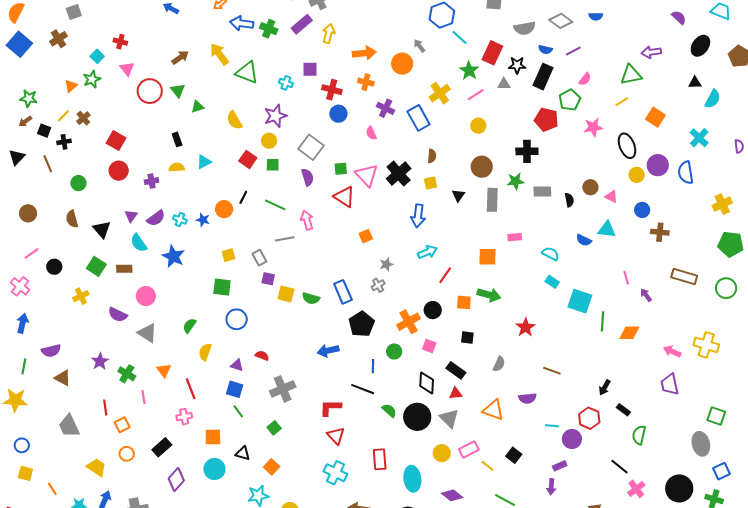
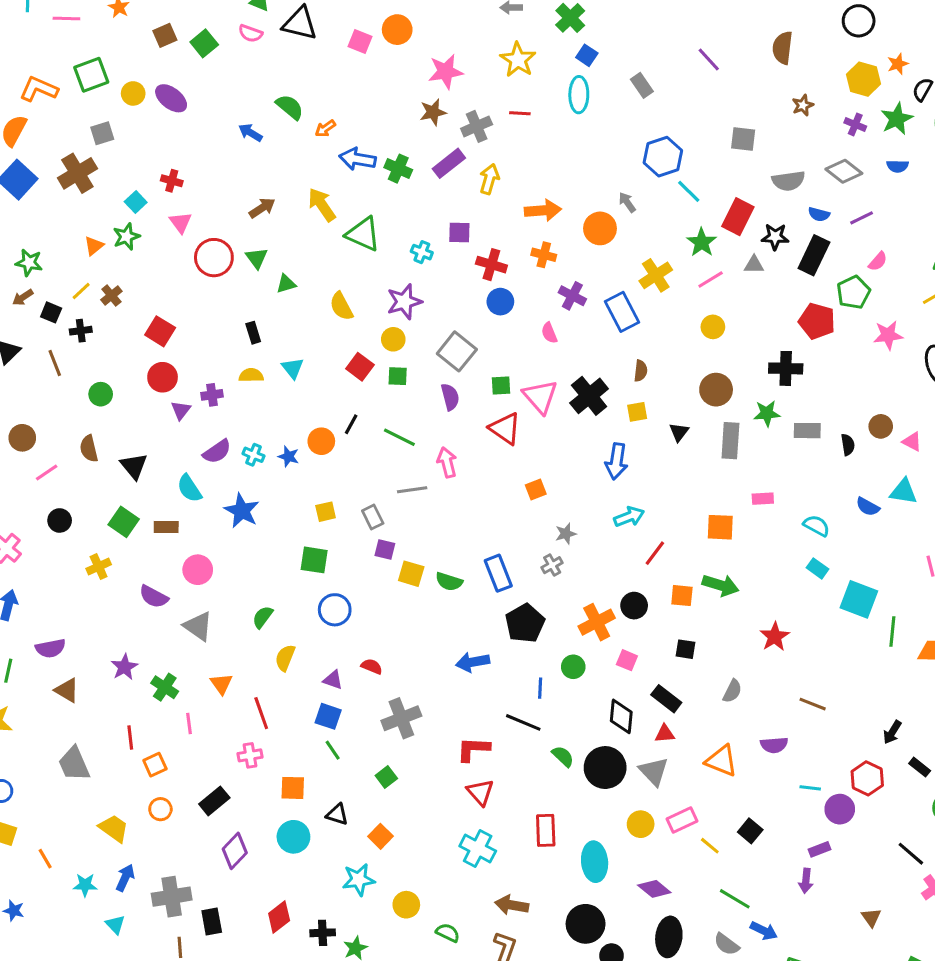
brown cross: (58, 39) -> (77, 173), size x1.4
cyan triangle: (204, 162) -> (293, 368), turned -42
purple triangle: (131, 216) -> (181, 410), moved
pink line: (31, 253) -> (47, 473), moved

